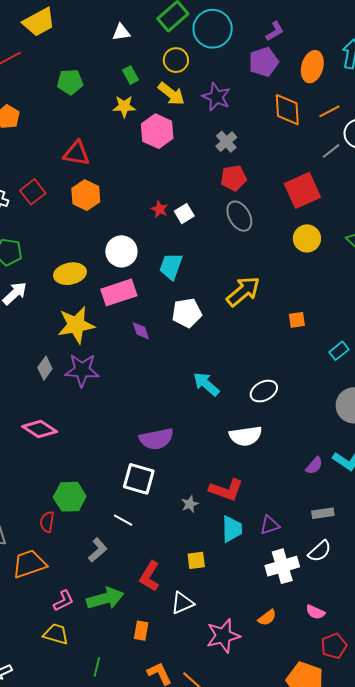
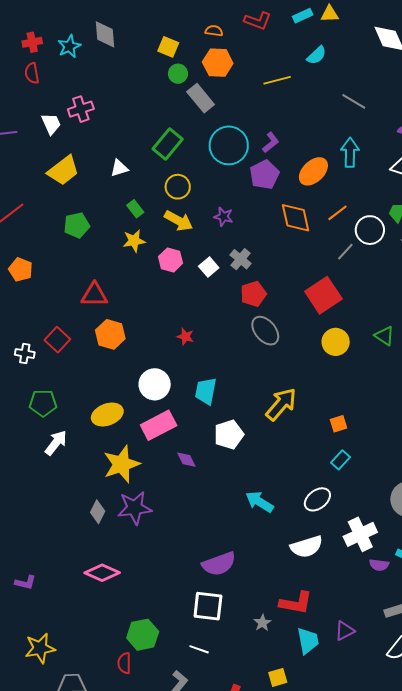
yellow trapezoid: (39, 22) -> (63, 171), moved
cyan circle: (213, 29) -> (229, 145), moved
orange ellipse: (312, 67) -> (313, 171), turned 40
purple star: (216, 97) -> (223, 217), size x0.7
pink hexagon: (157, 131) -> (171, 260), size x0.7
white square: (184, 214) -> (209, 267), moved
cyan rectangle: (339, 351) -> (340, 460), moved
purple semicircle: (314, 466) -> (379, 565), turned 66
white cross: (282, 566) -> (360, 534), moved

